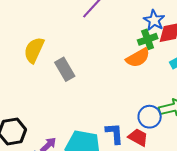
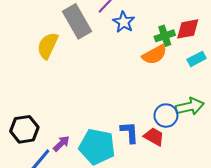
blue star: (154, 20) -> (124, 22), moved
gray rectangle: (65, 69) -> (77, 21), moved, size x1.4

